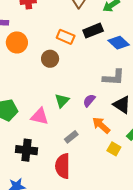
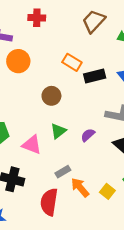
black rectangle: (93, 31) -> (95, 76), moved
brown circle: (50, 59) -> (51, 96), moved
orange arrow: (101, 125) -> (80, 187), moved

